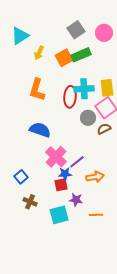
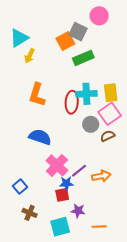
gray square: (76, 30) -> (78, 32), turned -30
pink circle: (104, 33) -> (99, 16), moved
yellow arrow: (39, 53) -> (30, 56), moved
orange square: (64, 58) -> (65, 41), moved
orange arrow: (95, 177) -> (101, 176), moved

